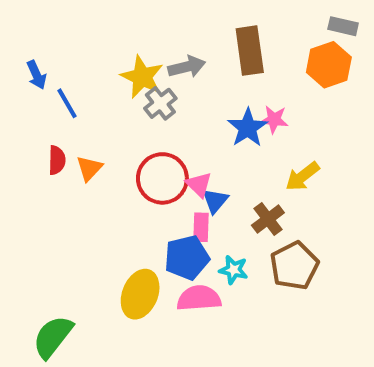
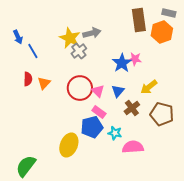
brown rectangle: (250, 51) -> (139, 20), moved
blue triangle: (215, 201) -> (118, 91), moved
pink rectangle: (201, 227) -> (99, 112), turned -56
brown pentagon: (294, 266) -> (162, 114), moved, turned -30
pink semicircle: (199, 298) -> (133, 147), moved

